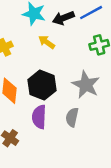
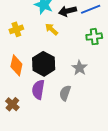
gray star: (86, 85) -> (79, 68), size x0.7

